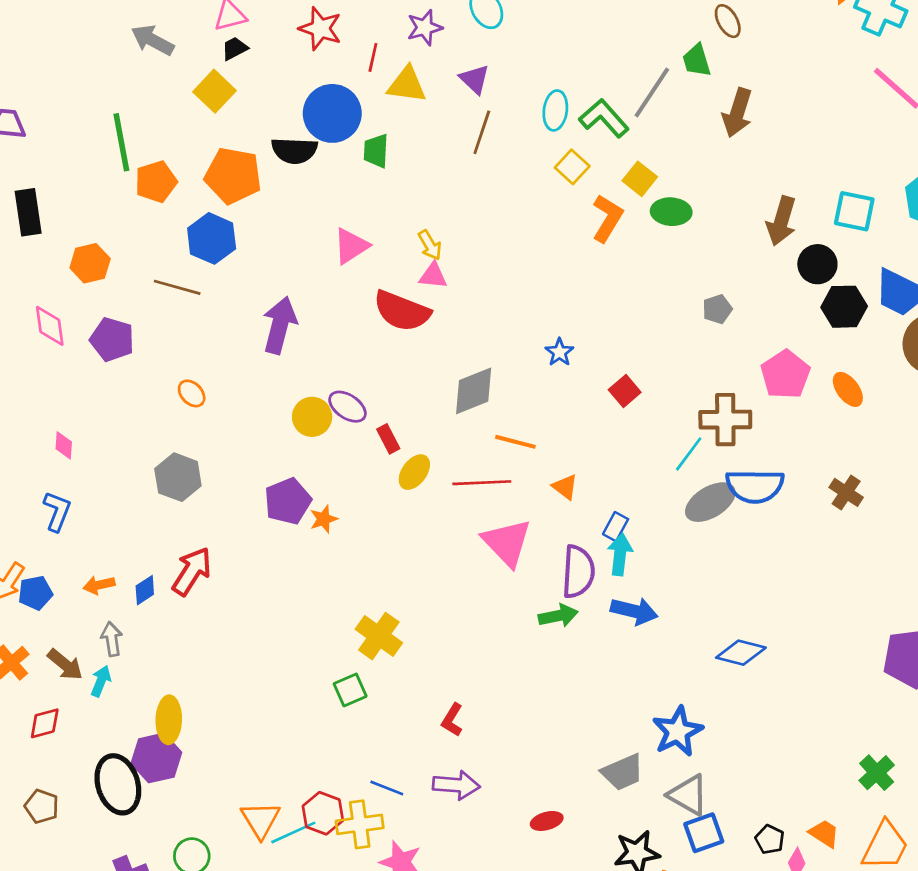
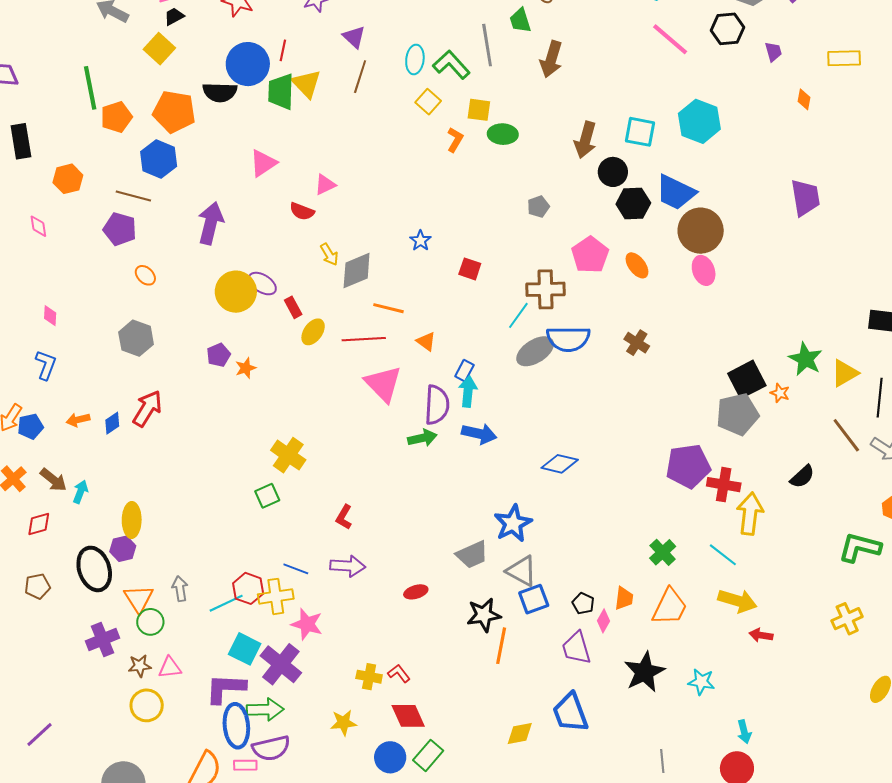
red line: (373, 57) -> (283, 50), moved
yellow triangle: (407, 85) -> (306, 84), moved, turned 40
gray line: (652, 93) -> (487, 45), turned -42
green trapezoid: (376, 151) -> (281, 92), size x1.4
yellow square: (640, 179) -> (479, 110), turned -30
orange L-shape: (607, 218) -> (455, 140), size x0.7
yellow arrow: (430, 245) -> (329, 254), moved
pink triangle: (433, 276) -> (325, 185), turned -30
red semicircle: (402, 311) -> (302, 211), size x0.6
pink diamond: (50, 326) -> (38, 226), size x0.7
purple pentagon: (112, 339) -> (120, 229), moved
red square: (625, 391) -> (470, 269), turned -30
yellow circle: (312, 417) -> (236, 292), size x1.4
purple pentagon: (288, 501) -> (219, 355), size x0.7
gray arrow: (112, 639) -> (180, 589), moved
purple hexagon: (156, 758) -> (123, 549), size x0.7
brown pentagon: (42, 806) -> (37, 586), turned -30
orange triangle: (260, 820) -> (139, 599), moved
orange trapezoid: (824, 833) -> (624, 598), turned 65

